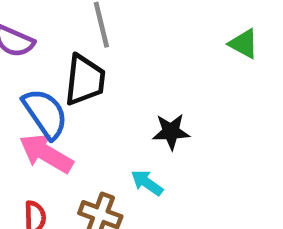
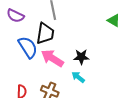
pink arrow: (46, 153) -> (52, 58), moved
cyan arrow: (147, 183) -> (78, 77), moved

